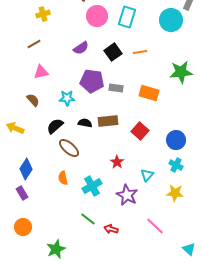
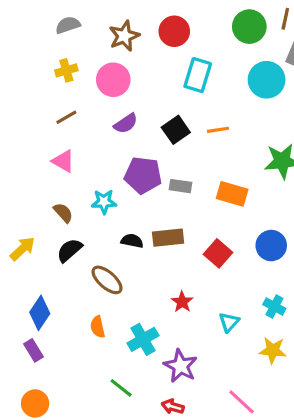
pink circle: (97, 16) -> (113, 80), moved
brown line: (34, 44) -> (66, 117), moved
pink triangle: (41, 72) -> (63, 161), turned 42
brown semicircle: (33, 100) -> (63, 213), moved
black semicircle: (55, 126) -> (69, 250), moved
yellow arrow: (15, 128) -> (23, 249), turned 114
blue circle: (176, 140) -> (271, 246), moved
purple star: (127, 195) -> (181, 366), moved
green line: (88, 219) -> (121, 388), moved

